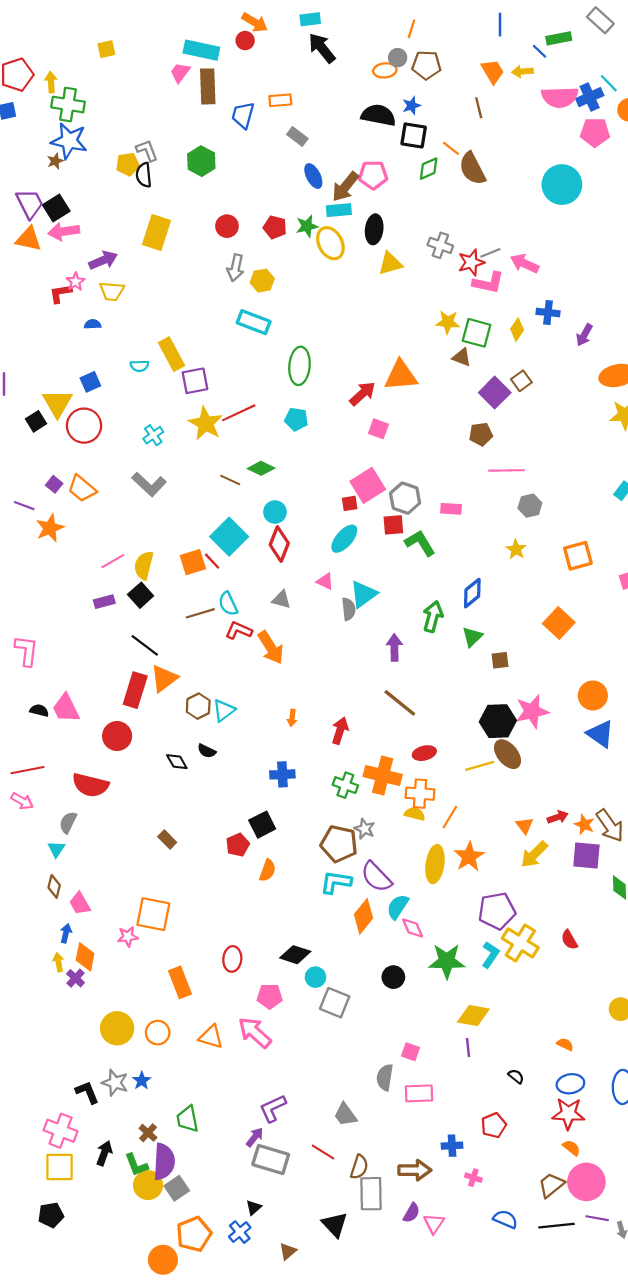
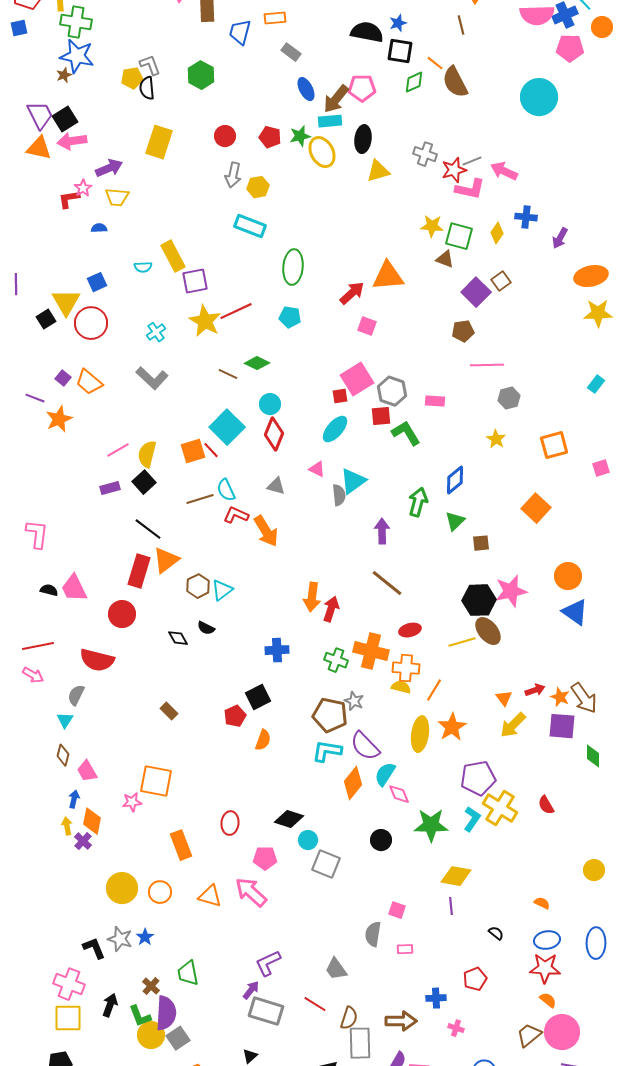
orange arrow: (292, 718) -> (312, 597), moved, size x1.8
pink rectangle: (419, 1093) -> (405, 949), size x0.6

